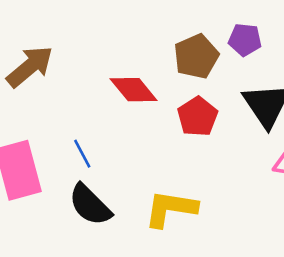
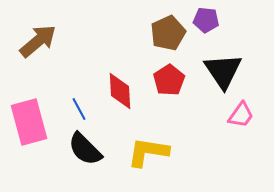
red diamond: (134, 90) -> (120, 91), moved, turned 36

